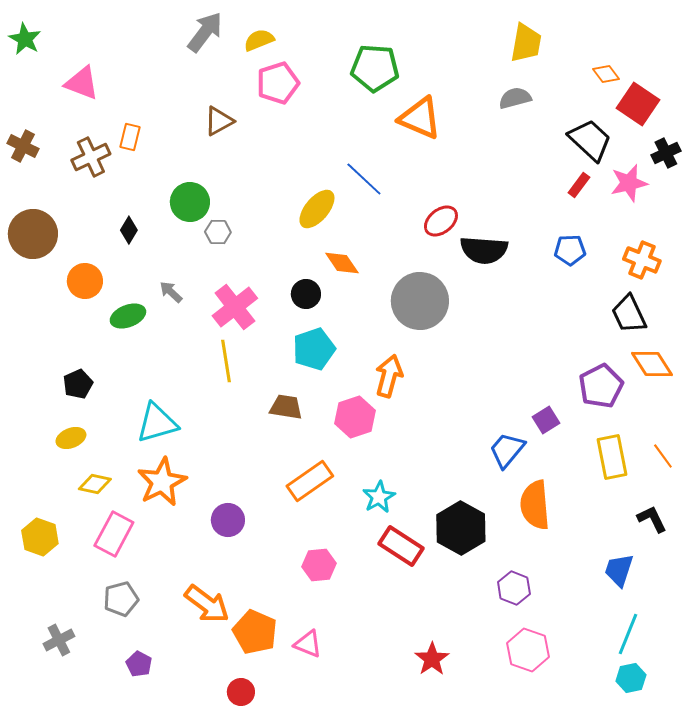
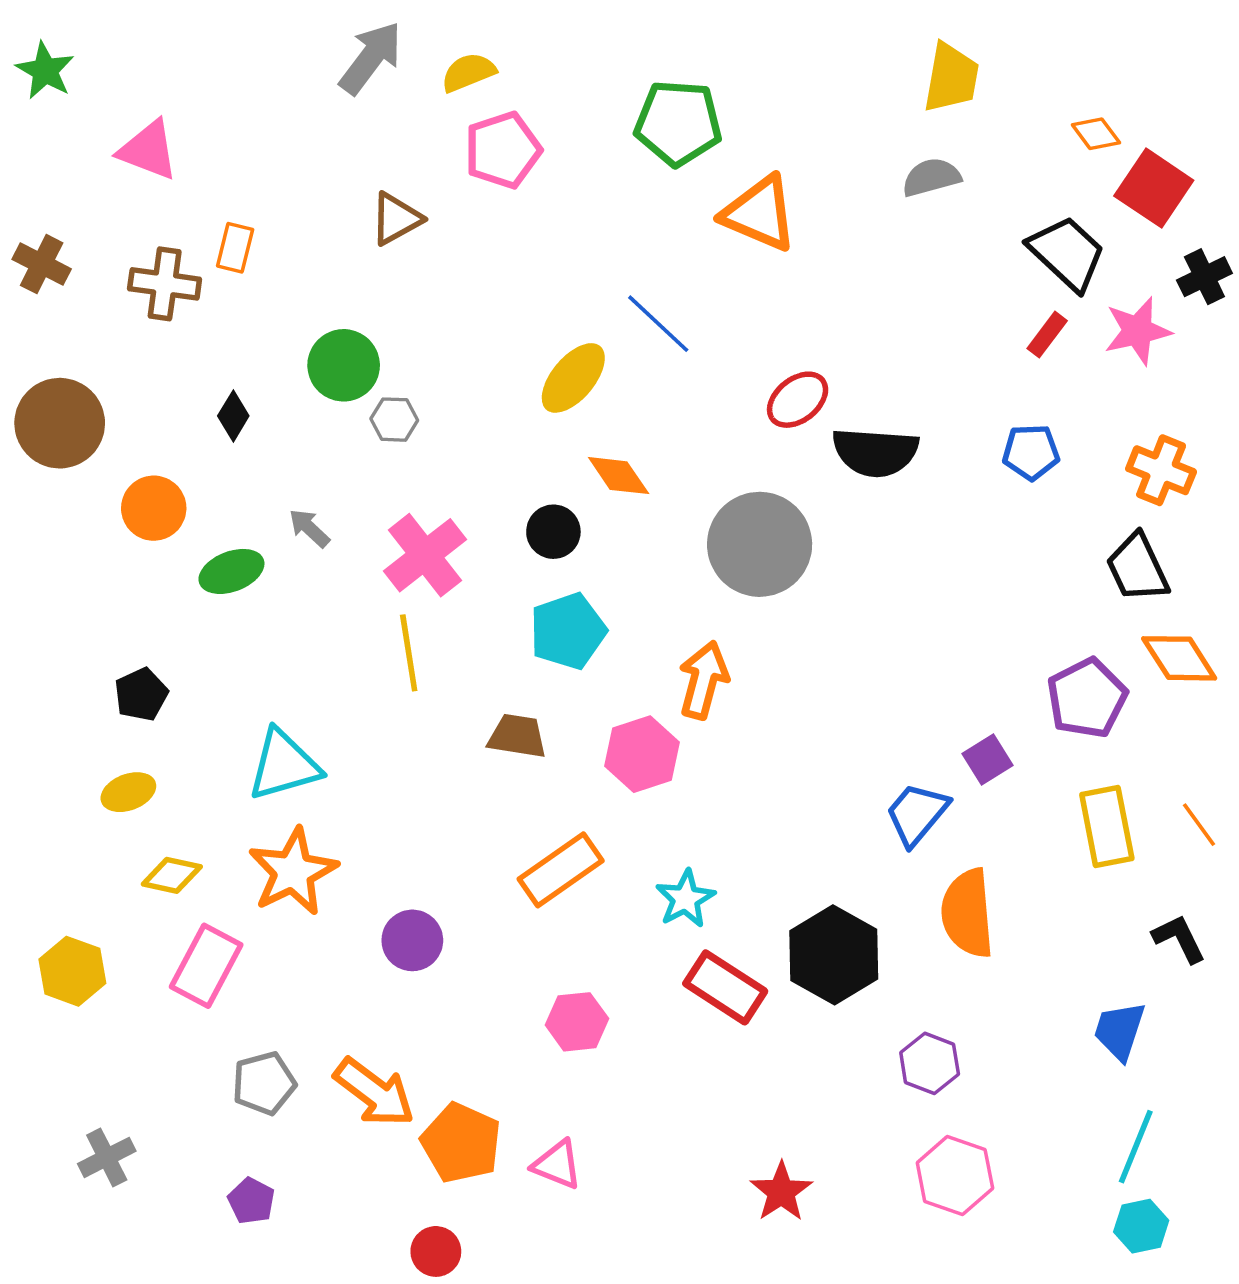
brown cross: (91, 157) -> (165, 284), turned 33
gray pentagon: (121, 599) -> (264, 1083), moved

